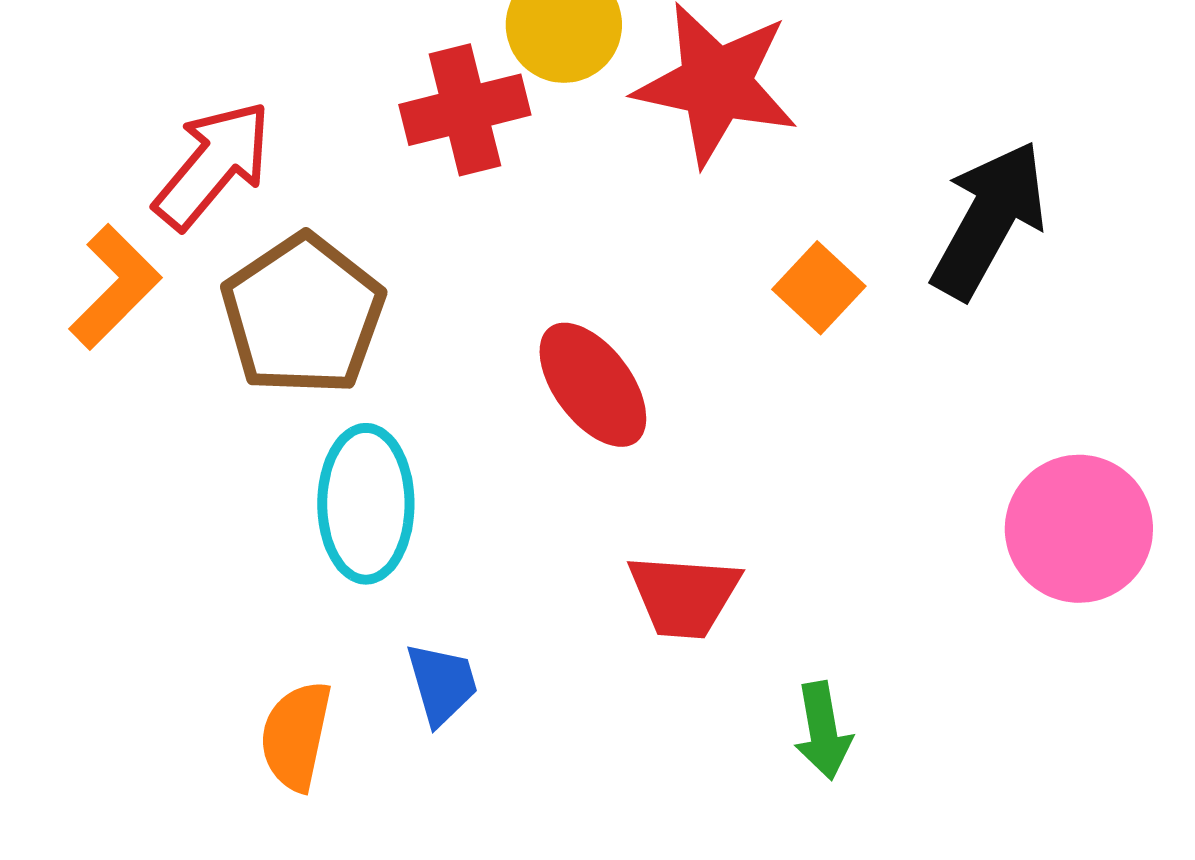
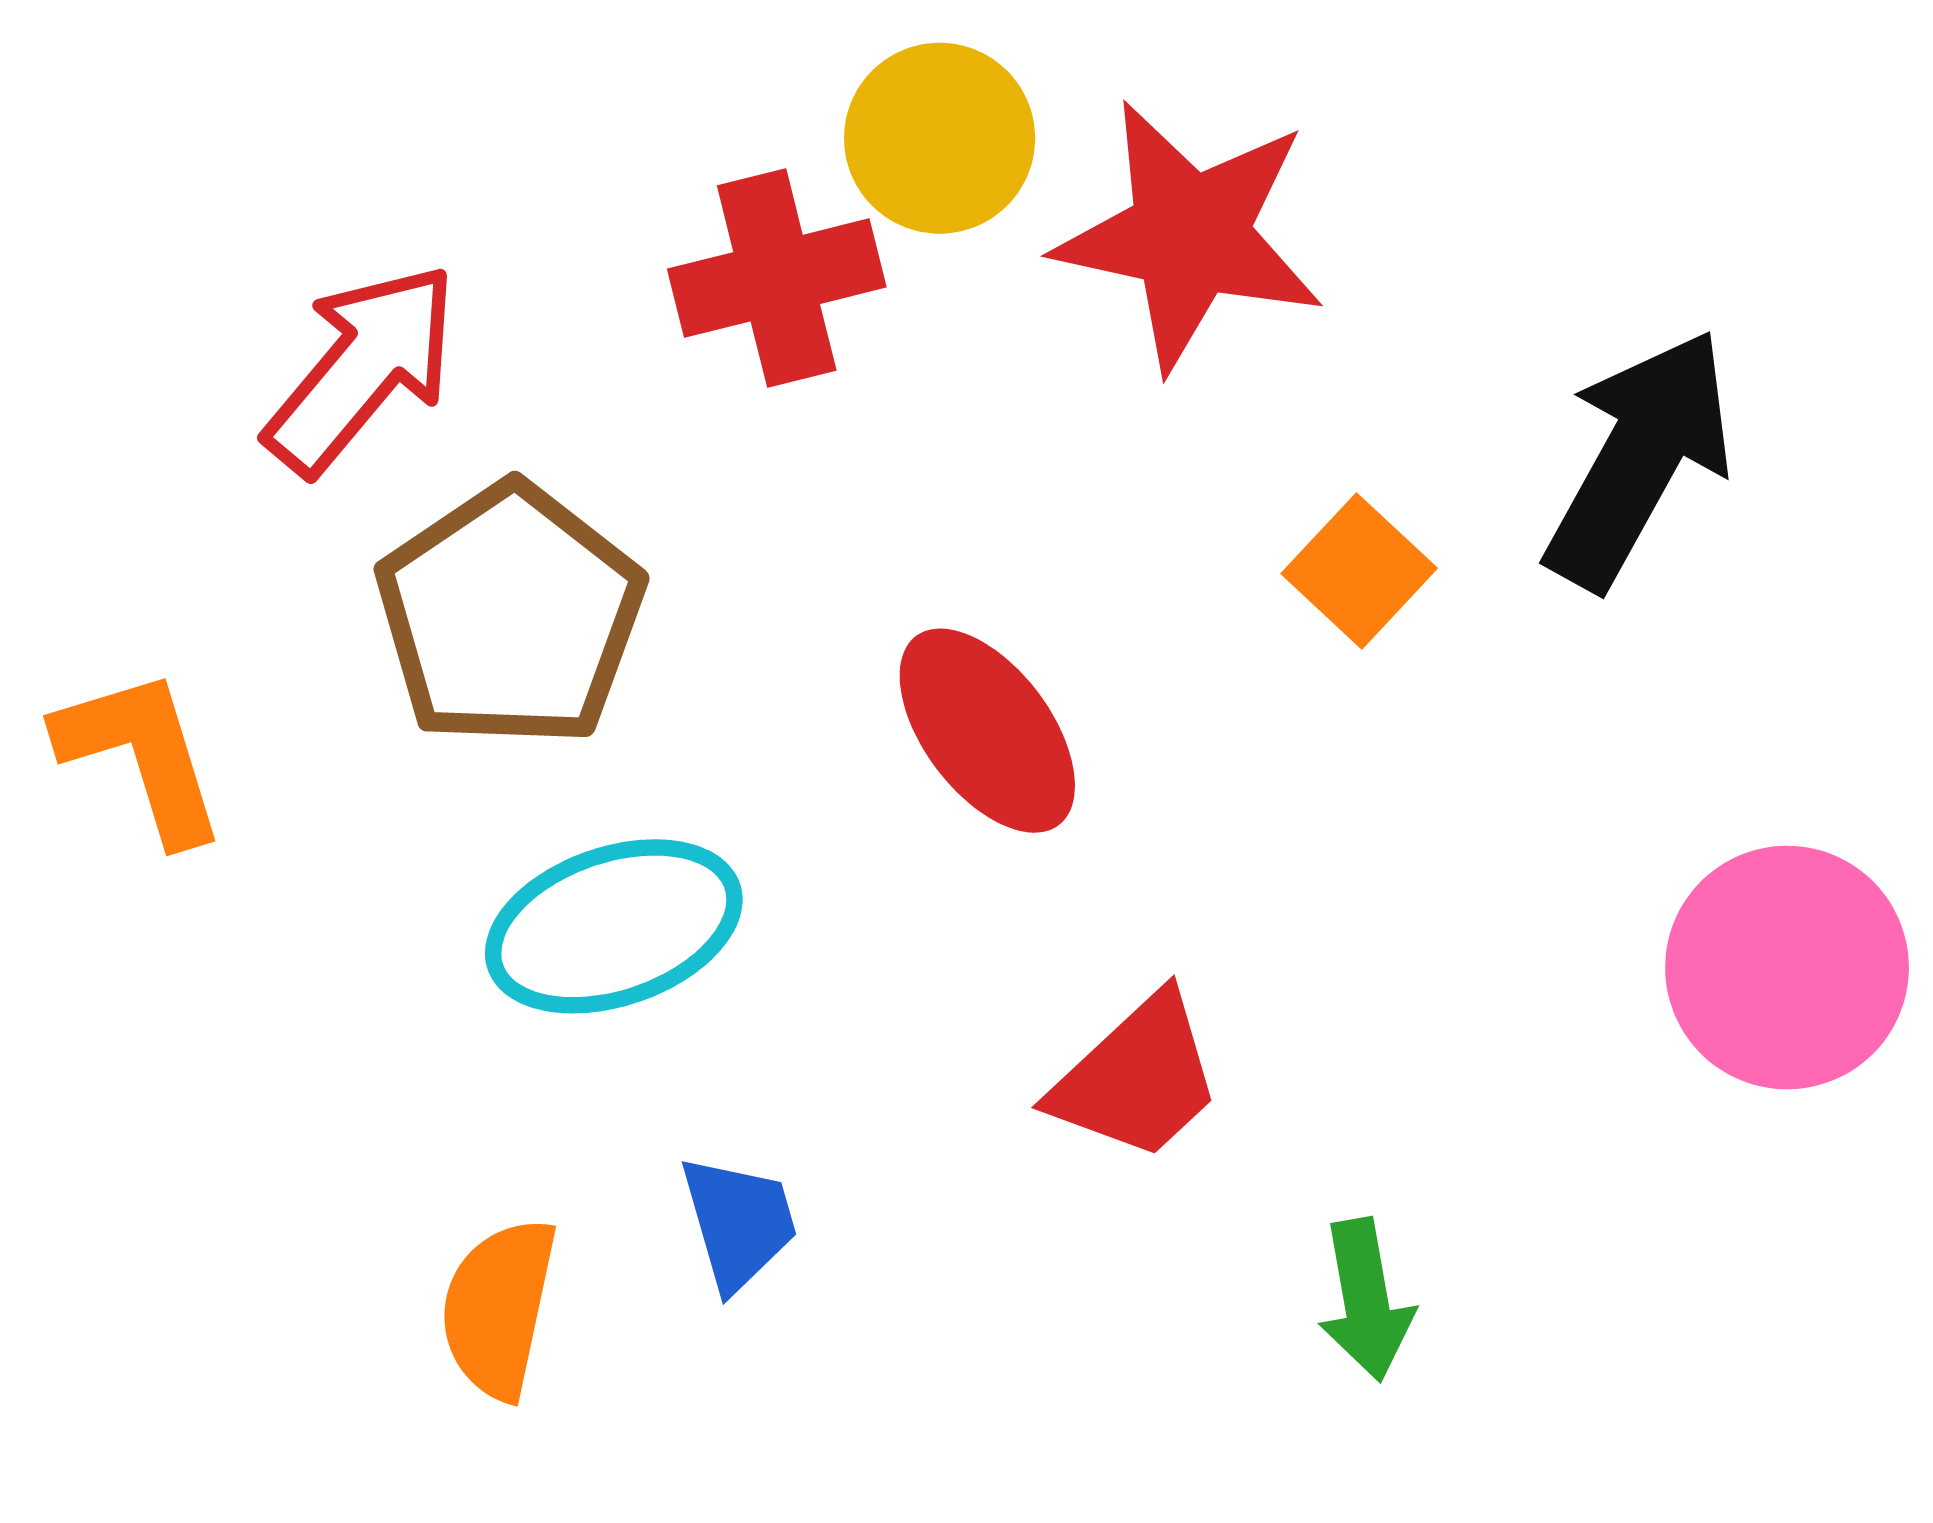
orange L-shape: (115, 287) -> (142, 755), moved, turned -62
cyan ellipse: (366, 504) -> (614, 926), turned 71
red trapezoid: (684, 596) -> (1137, 1078), turned -47

